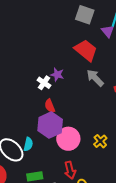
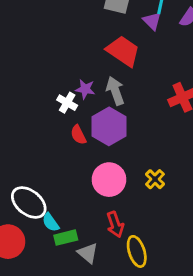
gray arrow: (95, 78) -> (115, 91), moved, turned 30
purple hexagon: (50, 125) -> (109, 126), moved
cyan semicircle: (28, 144) -> (51, 222), moved, turned 136

